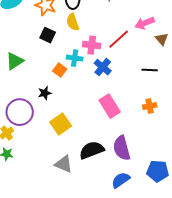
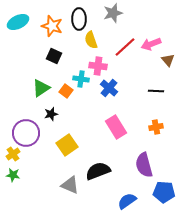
yellow semicircle: (73, 22) -> (91, 40), moved
red line: (119, 39) -> (125, 47), moved
green triangle: (15, 61) -> (41, 88), moved
purple semicircle: (122, 148) -> (144, 165), moved

